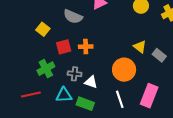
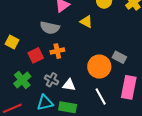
gray semicircle: (73, 17) -> (50, 28), moved
yellow triangle: (140, 47) -> (86, 22), moved
gray rectangle: (159, 55) -> (119, 57), moved
gray cross: (75, 74) -> (51, 80), turned 32

